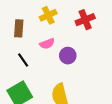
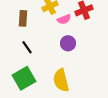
pink semicircle: (47, 44) -> (64, 19), moved

